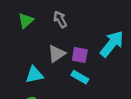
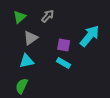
gray arrow: (60, 19) -> (48, 16), turned 72
gray triangle: (57, 54) -> (31, 38), moved

